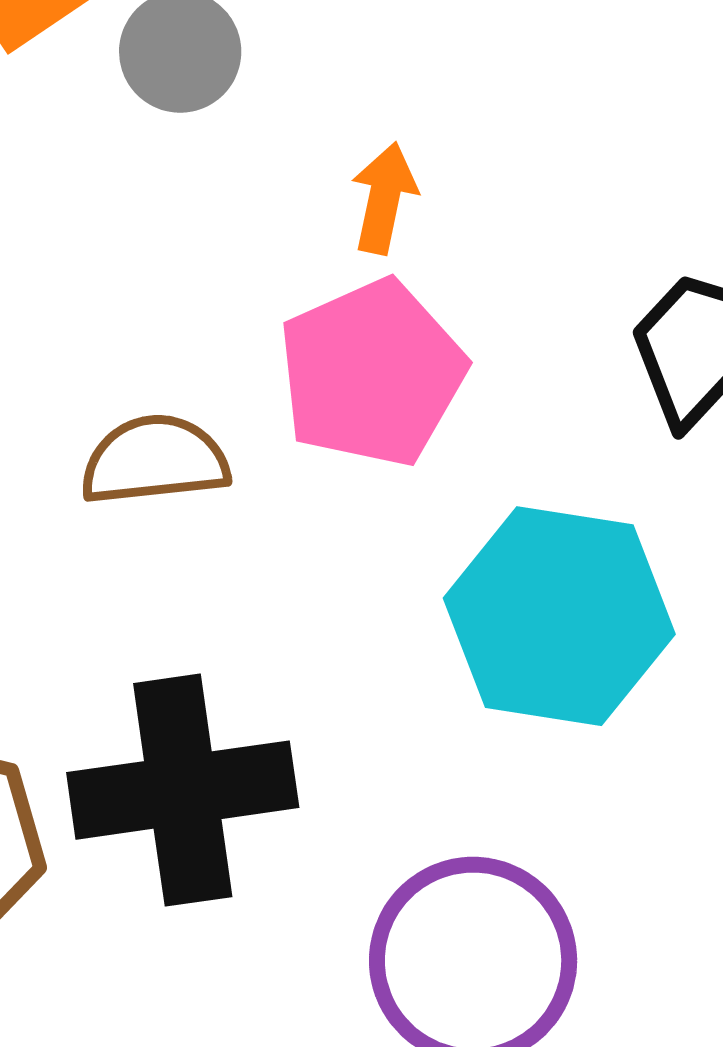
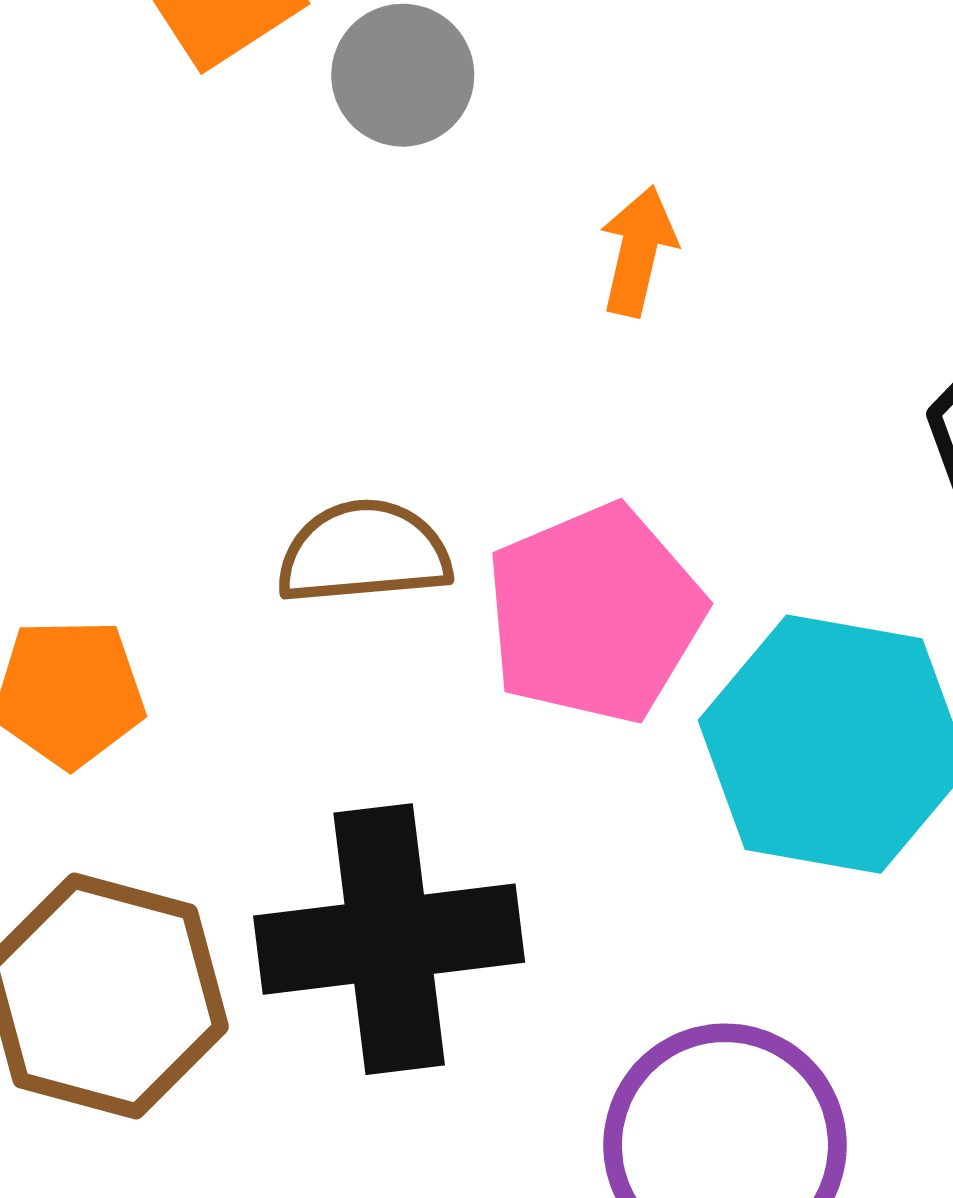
pink pentagon: (372, 373) -> (595, 614), moved

